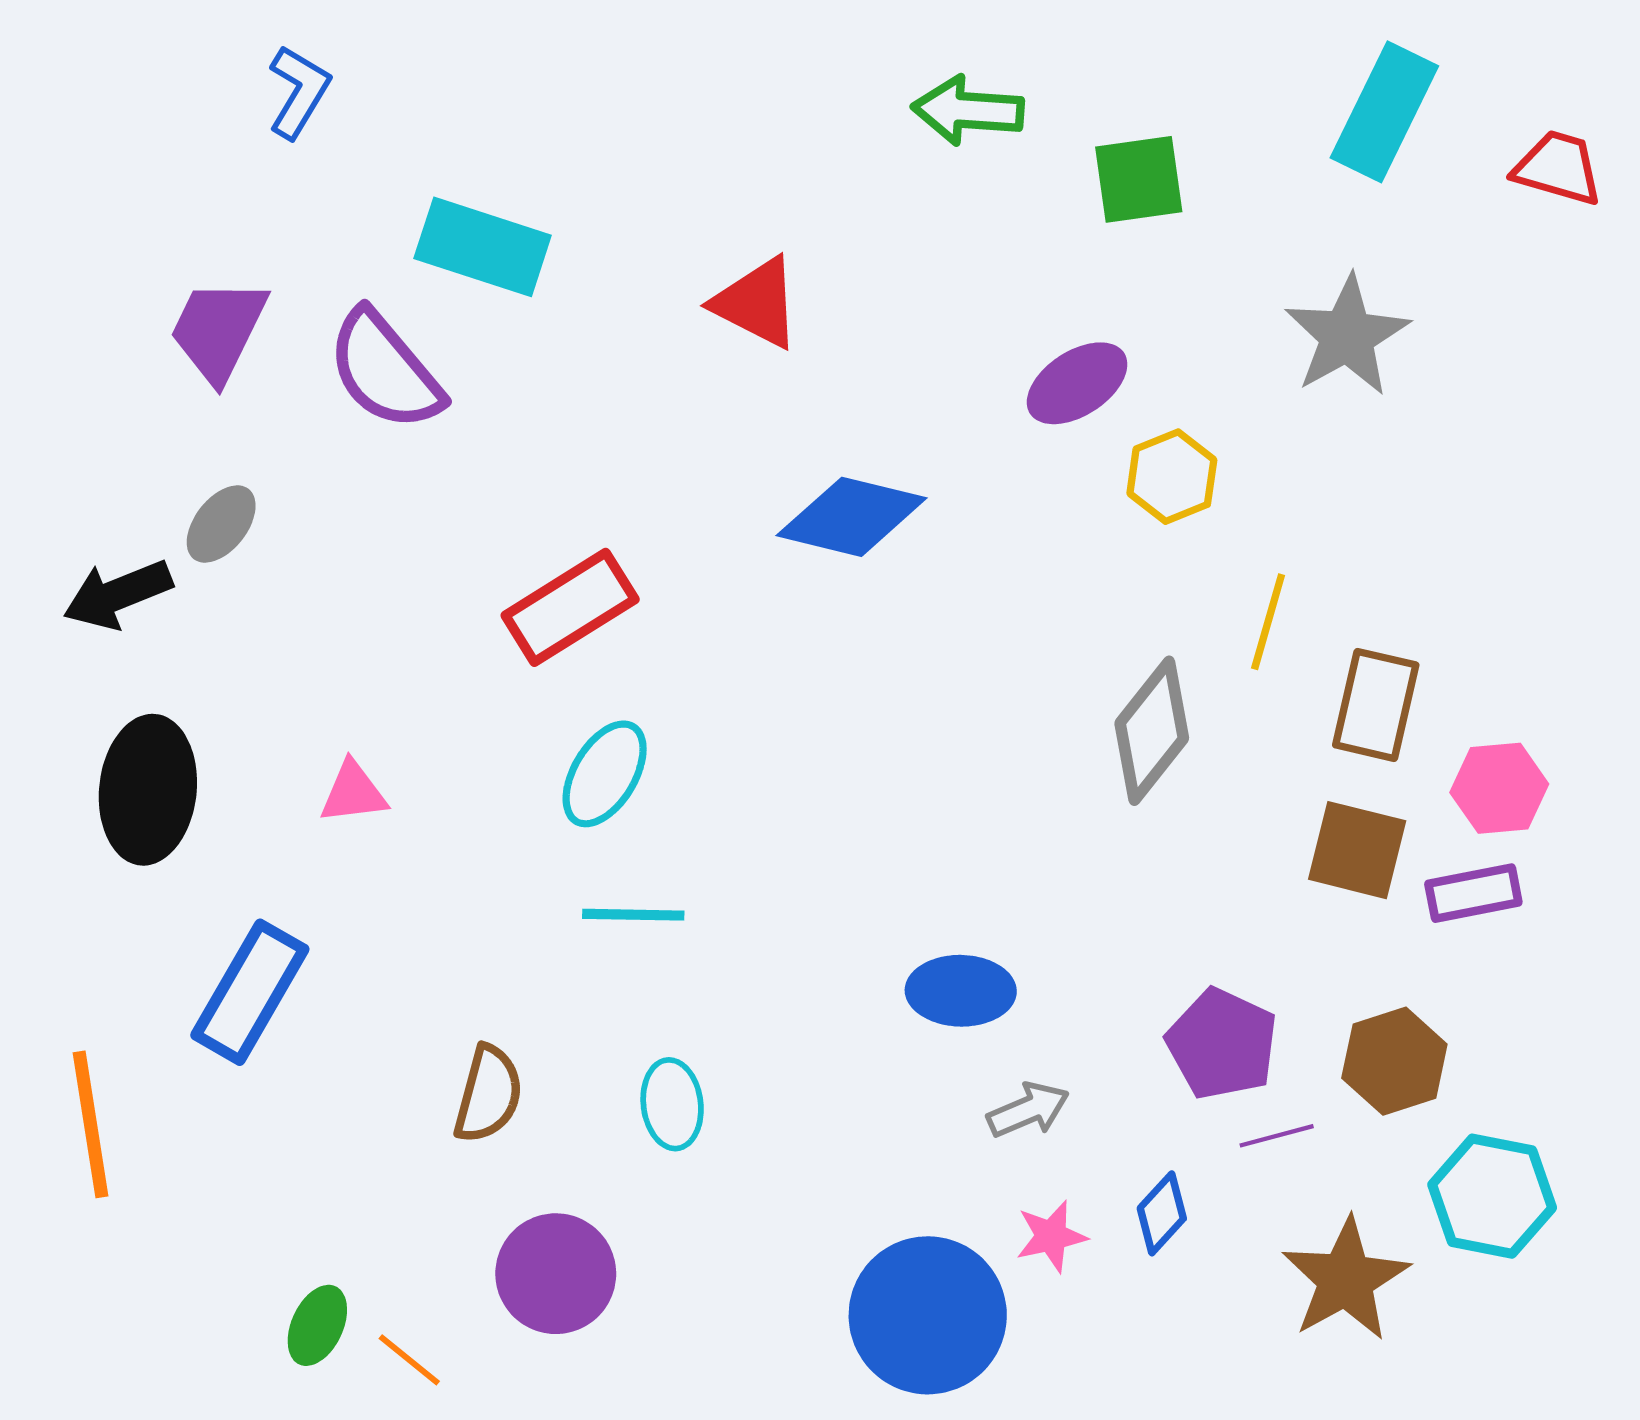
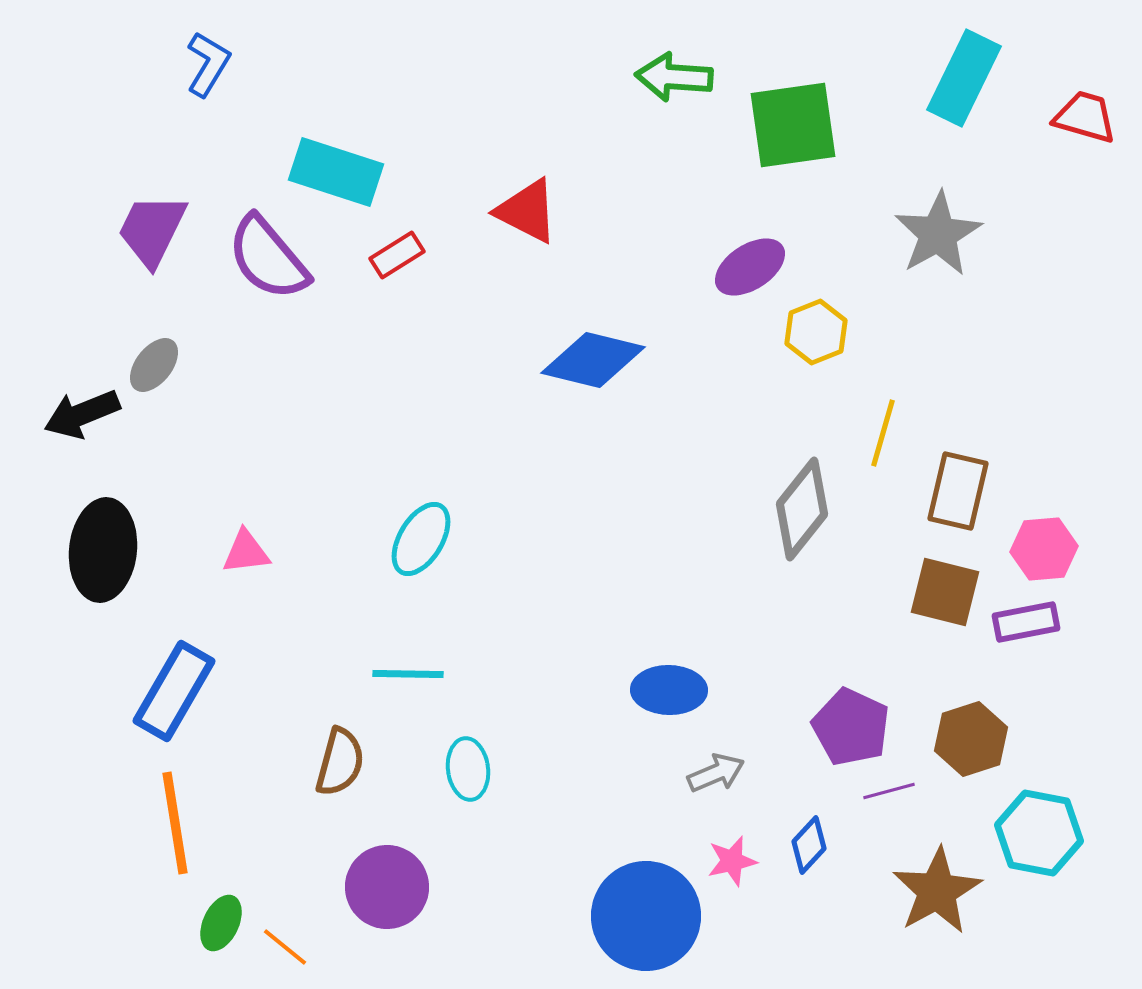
green square: (1139, 179) -> (793, 125), size x1.4
red rectangle: (570, 607) -> (397, 255), moved, size x0.6
cyan line: (633, 915) -> (408, 674), moved
orange line: (90, 1124) -> (175, 823), moved

